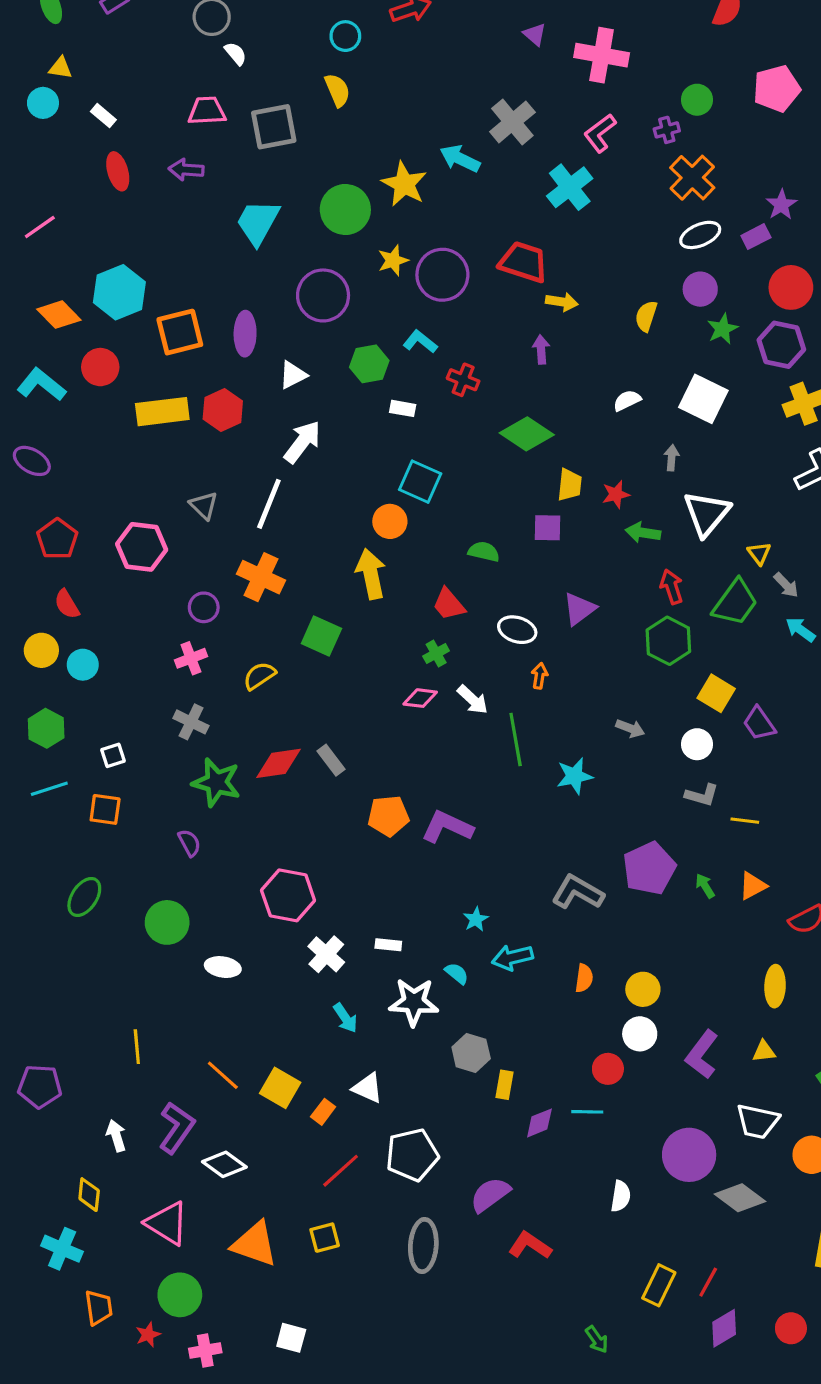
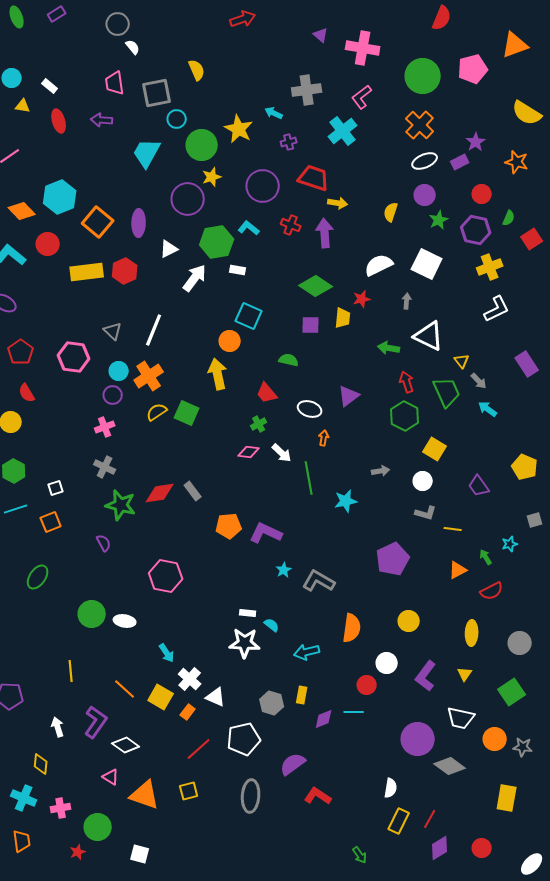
cyan circle: (345, 36) -> (177, 119), moved
yellow triangle: (60, 68) -> (23, 106), moved
green circle: (697, 100) -> (423, 76), size x1.8
pink trapezoid: (207, 111) -> (115, 83), turned -95
gray cross: (512, 122) -> (307, 90), turned 32
purple cross: (667, 130) -> (289, 142), moved
cyan arrow: (460, 159) -> (274, 113), size x0.7
yellow star: (393, 260) -> (212, 177), moved
red circle: (791, 287) -> (482, 194), size x0.7
orange square: (180, 332) -> (98, 222), turned -36
purple arrow: (541, 350) -> (325, 233), size x1.6
green hexagon: (369, 364) -> (217, 242), size x1.4
red cross: (463, 380) -> (291, 225), moved
white semicircle: (627, 400) -> (379, 265), size x1.6
white arrow: (302, 442) -> (195, 278), moved
red star: (616, 494) -> (362, 299), moved
white triangle: (707, 513) -> (429, 336), turned -44
purple square: (547, 528) -> (311, 325), moved
orange cross: (261, 577) -> (149, 376), turned 32
green trapezoid: (735, 603) -> (447, 392), turned -60
cyan circle: (83, 665) -> (119, 371), moved
yellow semicircle: (259, 676) -> (157, 412), moved
purple trapezoid: (759, 724) -> (479, 486), moved
gray arrow: (630, 728) -> (381, 471), turned -30
orange square: (105, 809) -> (51, 522), turned -30
green arrow: (705, 886) -> (486, 557), moved
gray L-shape: (578, 892) -> (319, 581), moved
cyan star: (476, 919) -> (284, 570), moved
green circle: (167, 922) -> (92, 614), moved
white rectangle: (388, 945) -> (248, 613), moved
white cross: (326, 954) -> (190, 679), moved
cyan arrow: (512, 957) -> (307, 652), moved
orange semicircle: (584, 978) -> (352, 628), size x1.6
yellow circle: (643, 989) -> (409, 621), moved
cyan arrow: (345, 1018) -> (167, 653), moved
yellow triangle: (764, 1051) -> (465, 674), turned -49
gray hexagon: (471, 1053) -> (272, 703), moved
white semicircle: (621, 1196) -> (391, 788), moved
pink triangle: (167, 1223) -> (111, 777), moved, size x0.6
orange trapezoid: (99, 1308) -> (22, 841), moved
white square: (291, 1338) -> (140, 854), moved
pink cross: (205, 1351) -> (61, 808), moved

